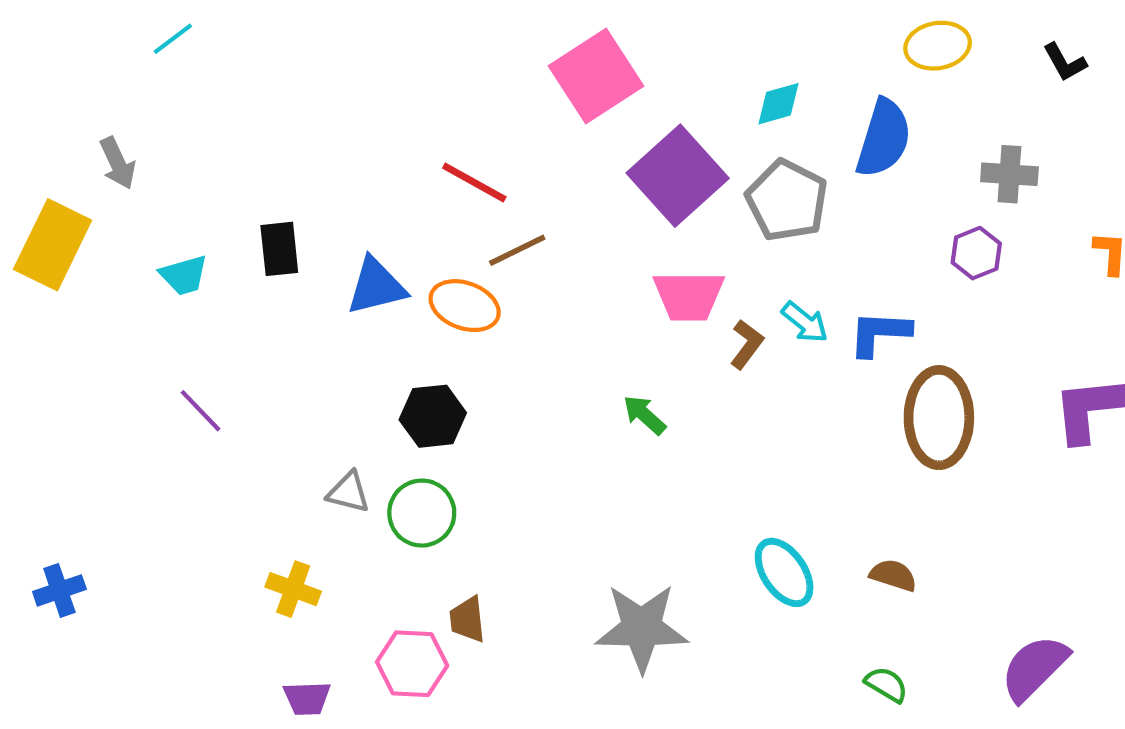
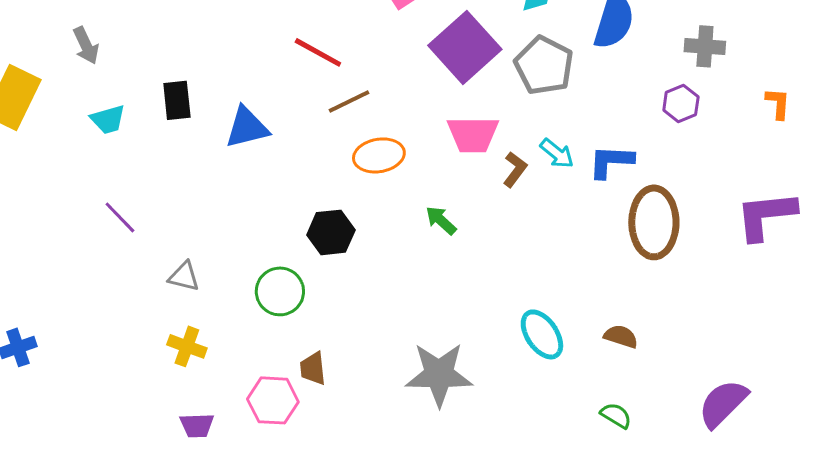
gray arrow: (118, 163) -> (86, 45), moved
orange ellipse: (465, 306) -> (379, 155), moved, turned -30
black hexagon: (433, 416) -> (331, 232), moved
gray triangle: (348, 492) -> (184, 276), moved

